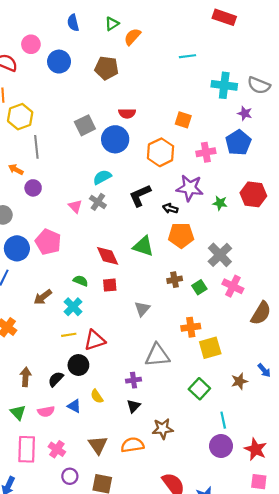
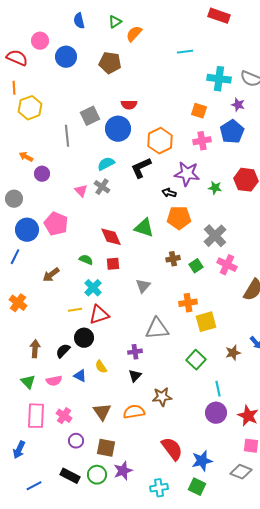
orange square: (183, 120) -> (199, 111), moved
gray line: (36, 147) -> (67, 136), moved
black L-shape: (140, 195) -> (141, 168), moved
cyan cross: (73, 307) -> (93, 288), moved

